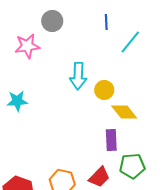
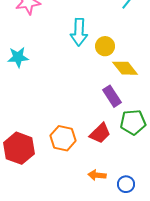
purple rectangle: (111, 140) -> (112, 96), turned -30

